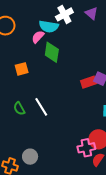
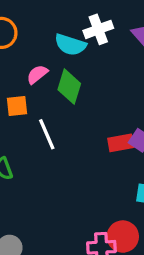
pink semicircle: (38, 37) -> (37, 74), moved
white line: (41, 107) -> (47, 134), moved

